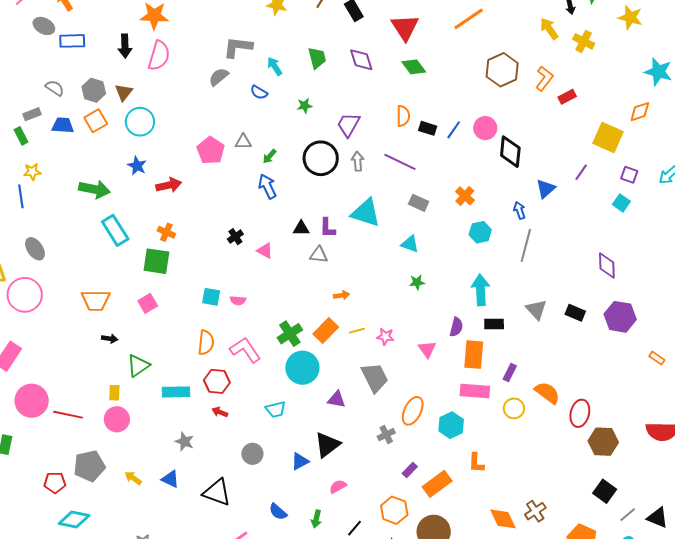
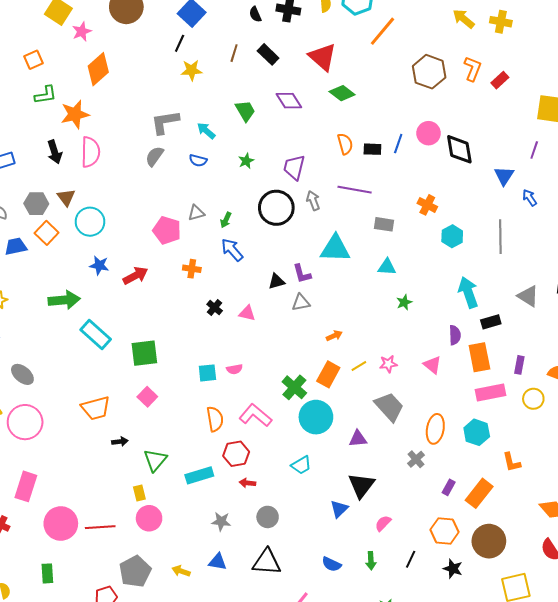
blue arrow: (519, 210) -> (530, 198), moved
orange cross: (166, 232) -> (192, 269), moved
gray circle: (252, 454) -> (268, 517), moved

